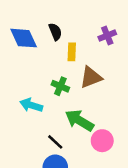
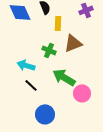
black line: (55, 142) -> (31, 85), moved

